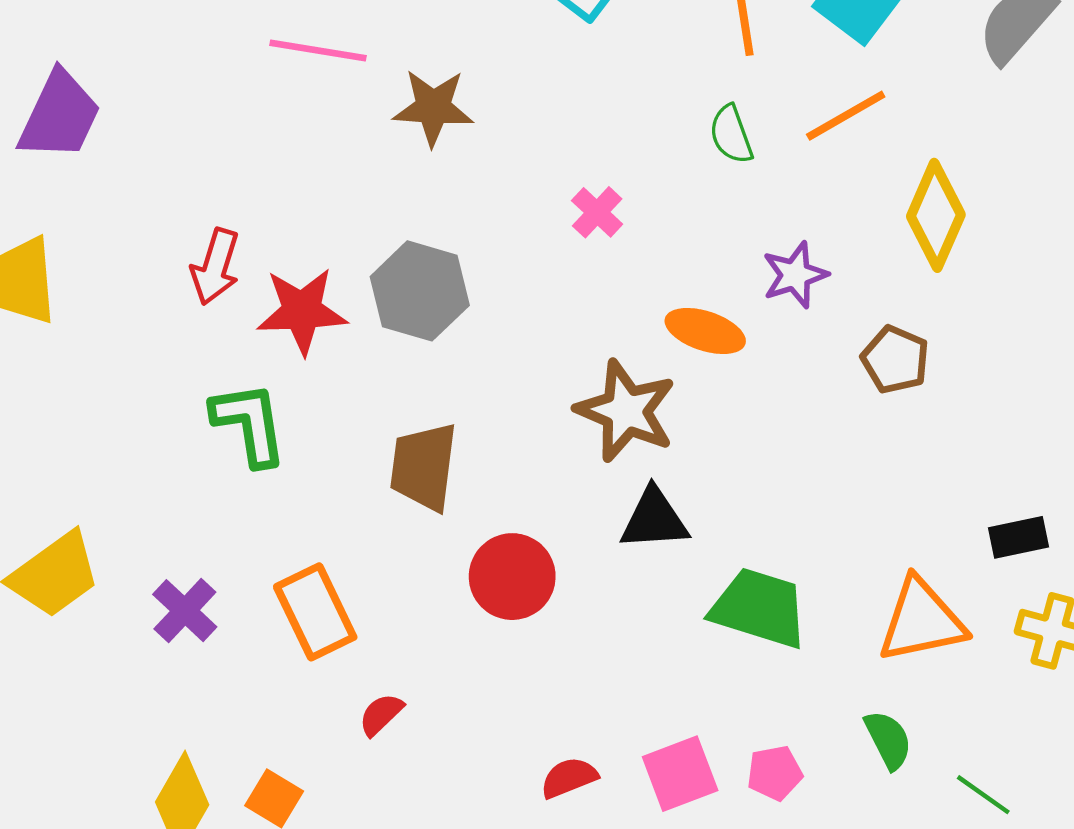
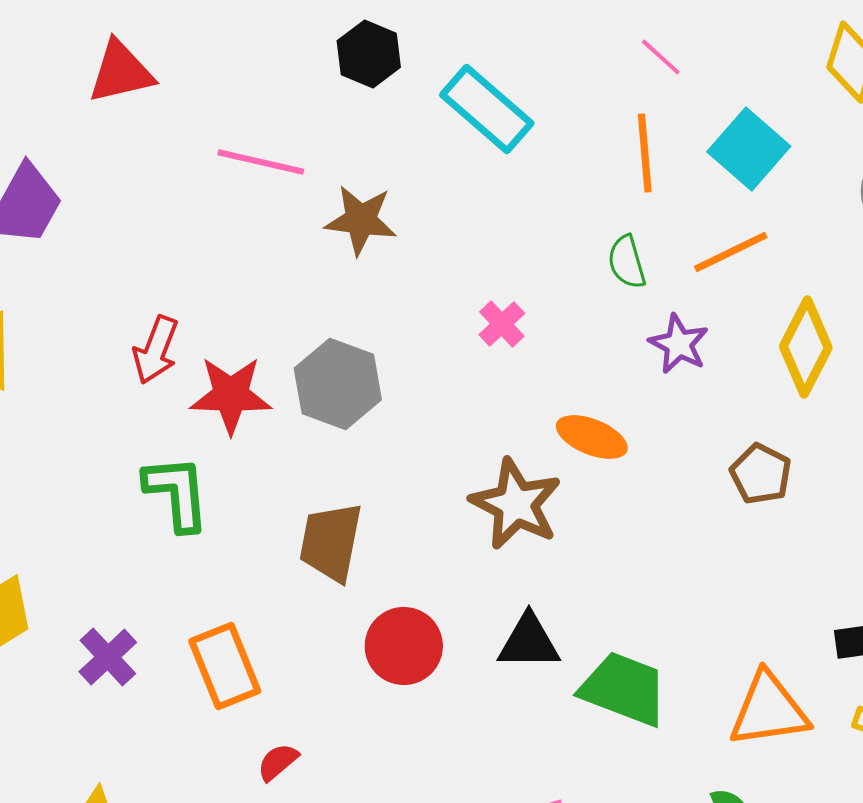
purple star: (795, 275) -> (679, 344), moved, turned -30
black triangle: (654, 519) -> (529, 642), moved

